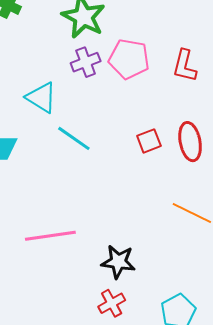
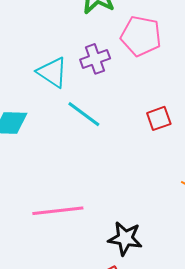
purple cross: (86, 62) -> (95, 59), moved

